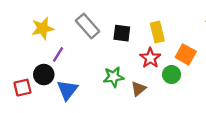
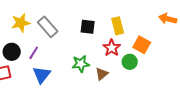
gray rectangle: (88, 26) -> (48, 27), moved
purple line: (58, 54) -> (34, 53), moved
black circle: (44, 75) -> (12, 52), moved

